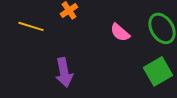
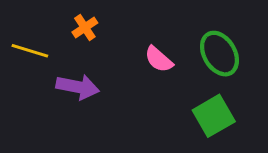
purple arrow: (64, 72) -> (78, 87), moved, turned -68

